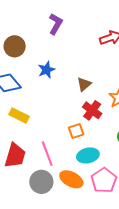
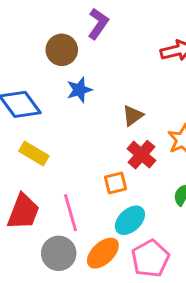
brown circle: (15, 46) -> (62, 50), moved
cyan ellipse: (88, 155) -> (130, 220), turned -35
orange ellipse: (71, 179) -> (103, 253), turned -75

